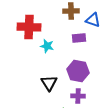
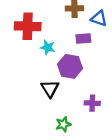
purple hexagon: (78, 71) -> (70, 66), moved
purple cross: (78, 96) -> (92, 103), moved

